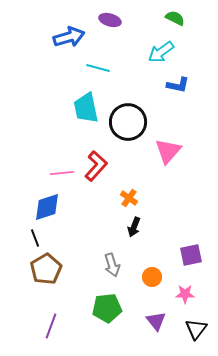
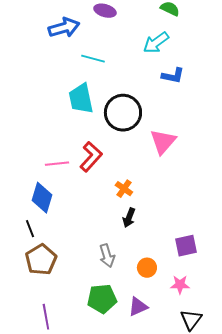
blue diamond: (47, 207) -> (42, 198), turned -56
purple triangle: (156, 321) -> (138, 307), moved, turned 45
purple line: (51, 326) -> (46, 317), turned -30

